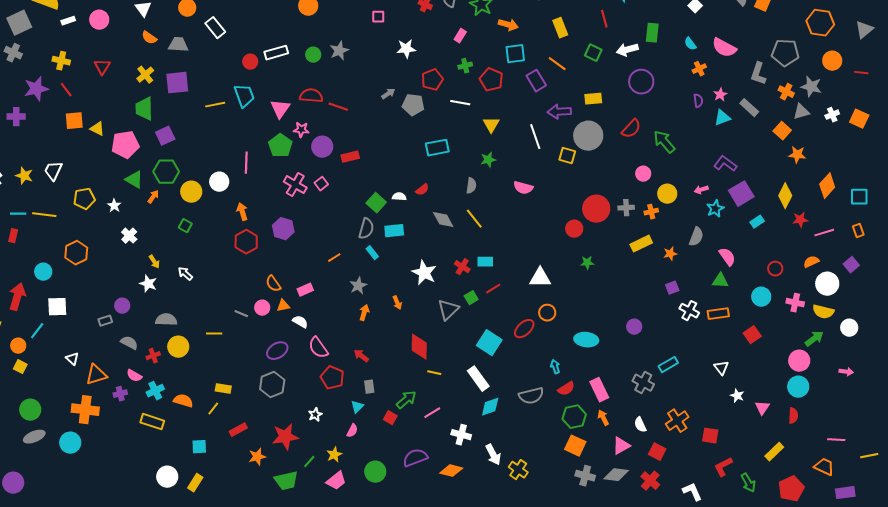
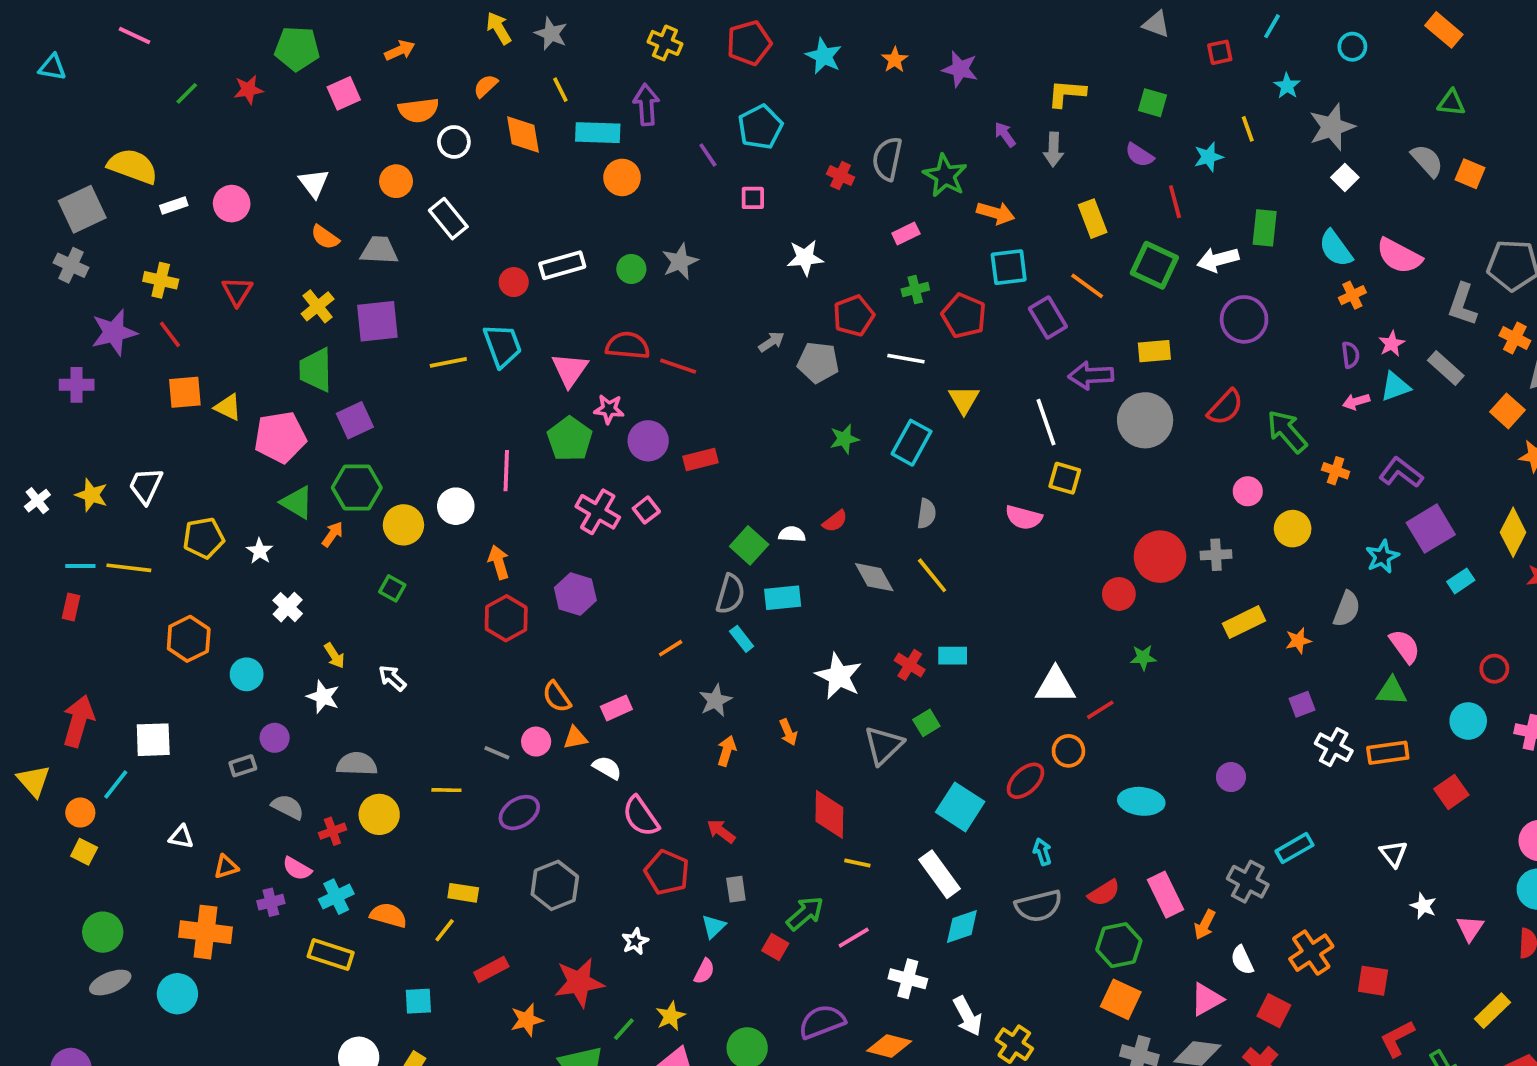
pink rectangle: (460, 36) -> (906, 233), turned 32
cyan semicircle: (690, 44) -> (1336, 248), size x1.5
green square: (593, 53) -> (1154, 265), size x1.4
cyan rectangle: (437, 148) -> (912, 443), moved, turned -50
yellow square: (567, 156) -> (1065, 478), moved
green star: (488, 160) -> (844, 439), moved
pink arrow: (701, 190) -> (1356, 402), moved
orange cross: (651, 212) -> (1336, 471), moved, turned 32
cyan circle: (43, 272) -> (247, 674), moved
red line: (493, 289) -> (1100, 710), moved
purple ellipse: (277, 351) -> (519, 813), moved
white triangle: (72, 359) -> (181, 837), turned -32
cyan arrow: (555, 367) -> (1042, 852), moved
orange triangle: (96, 375) -> (226, 867), size x0.6
orange arrow: (603, 418) -> (1205, 925), moved, turned -126

